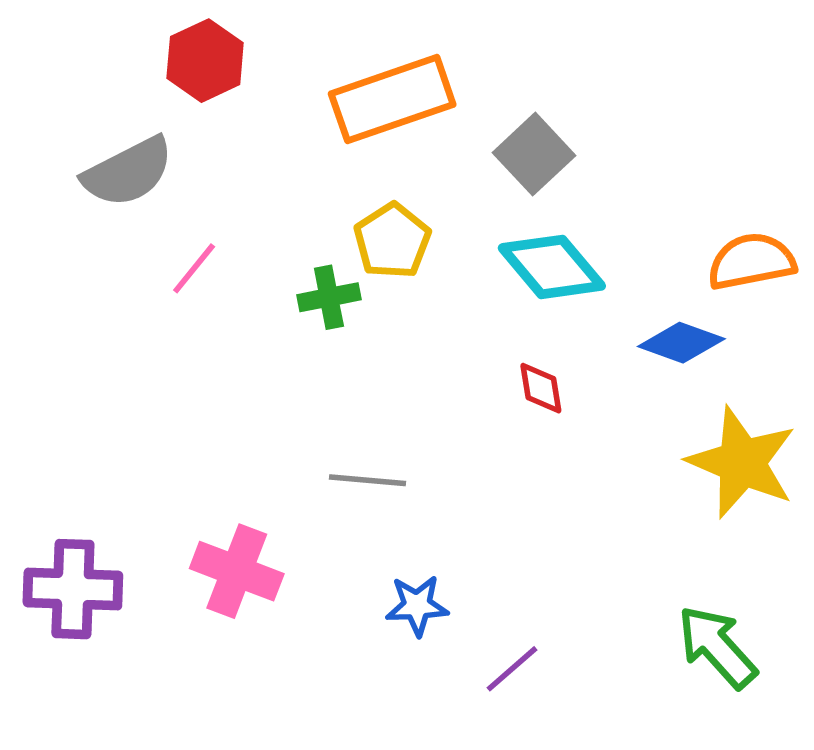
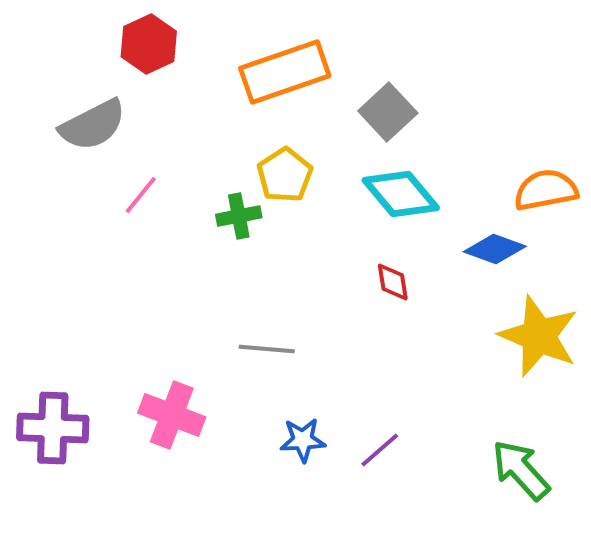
purple line: (512, 669) -> (380, 450), moved

